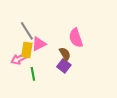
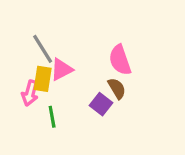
brown semicircle: (65, 54) -> (117, 88), moved
pink arrow: (19, 59) -> (30, 93), turned -49

